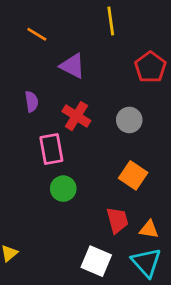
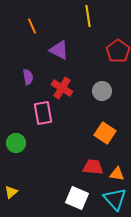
orange line: (37, 34) -> (32, 26), turned 35
green circle: (63, 189) -> (16, 143), moved
red trapezoid: (117, 220) -> (93, 167), turned -70

